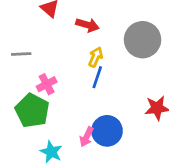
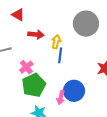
red arrow: (87, 25) -> (36, 34), moved
green pentagon: (32, 111) -> (34, 85), moved, turned 30

